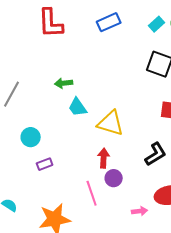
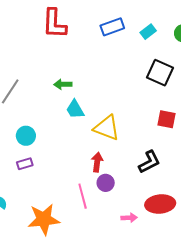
cyan rectangle: (157, 24) -> (148, 32), moved
purple rectangle: (45, 164) -> (25, 164), moved

